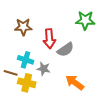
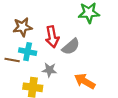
cyan cross: (26, 60) -> (28, 52), moved
brown line: (11, 73) -> (12, 60), moved

